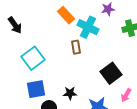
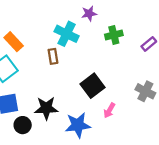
orange rectangle: (66, 15) -> (14, 42), moved
black star: (70, 93) -> (46, 108), size x1.5

